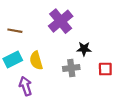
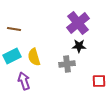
purple cross: (61, 21) -> (78, 23), moved
red square: (105, 69) -> (99, 81), moved

